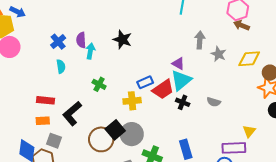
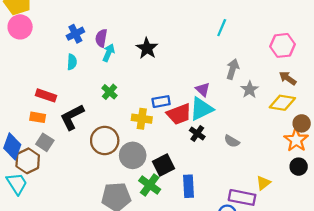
brown arrow: (241, 25) -> (288, 78), moved
black square: (115, 130) -> (164, 165), moved
brown circle: (101, 139) -> (105, 140), moved

